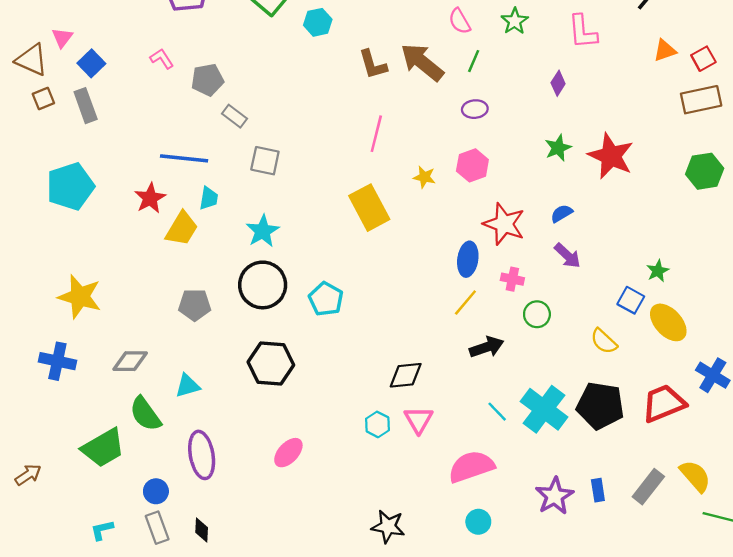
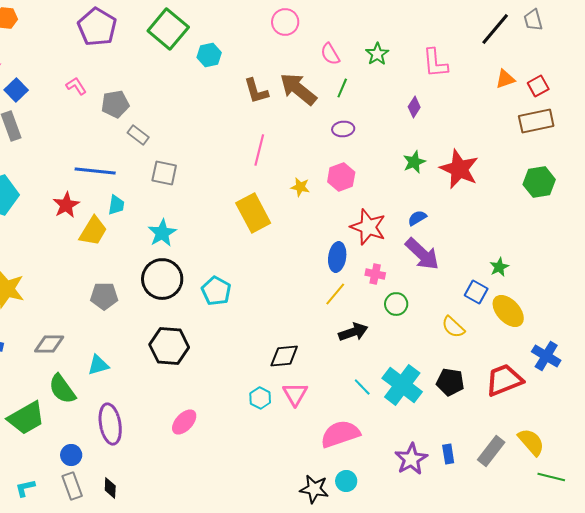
purple arrow: (567, 256) -> (422, 254), size x1.5
black pentagon: (600, 406) -> (450, 382), size x0.7
black star: (388, 526) -> (314, 489), moved

